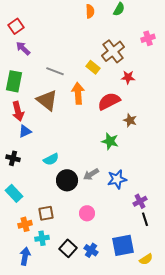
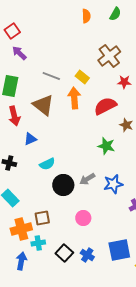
yellow rectangle: (93, 67) -> (82, 77), moved
blue triangle: (25, 131) -> (30, 139), moved
orange cross: (25, 224) -> (21, 229), size x1.5

